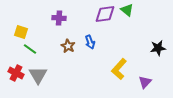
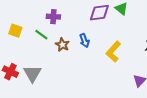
green line: (30, 49) -> (41, 35), moved
yellow L-shape: (119, 69) -> (113, 52), moved

